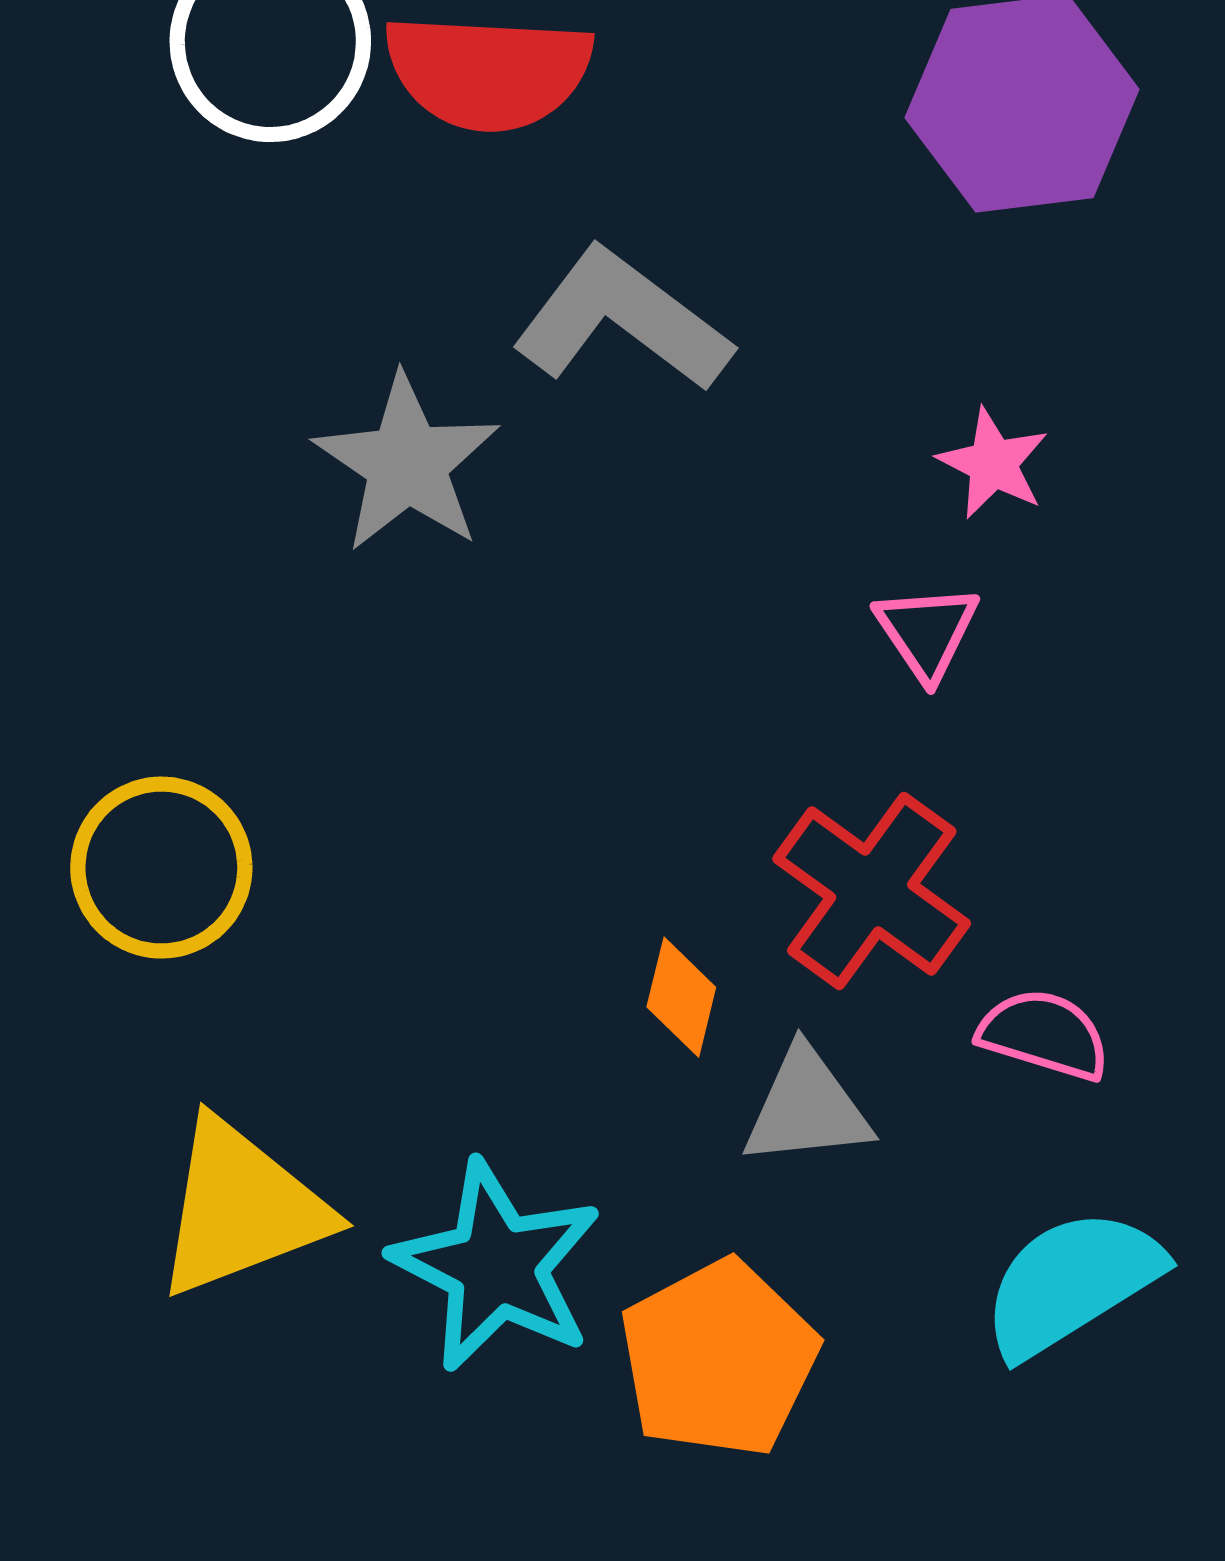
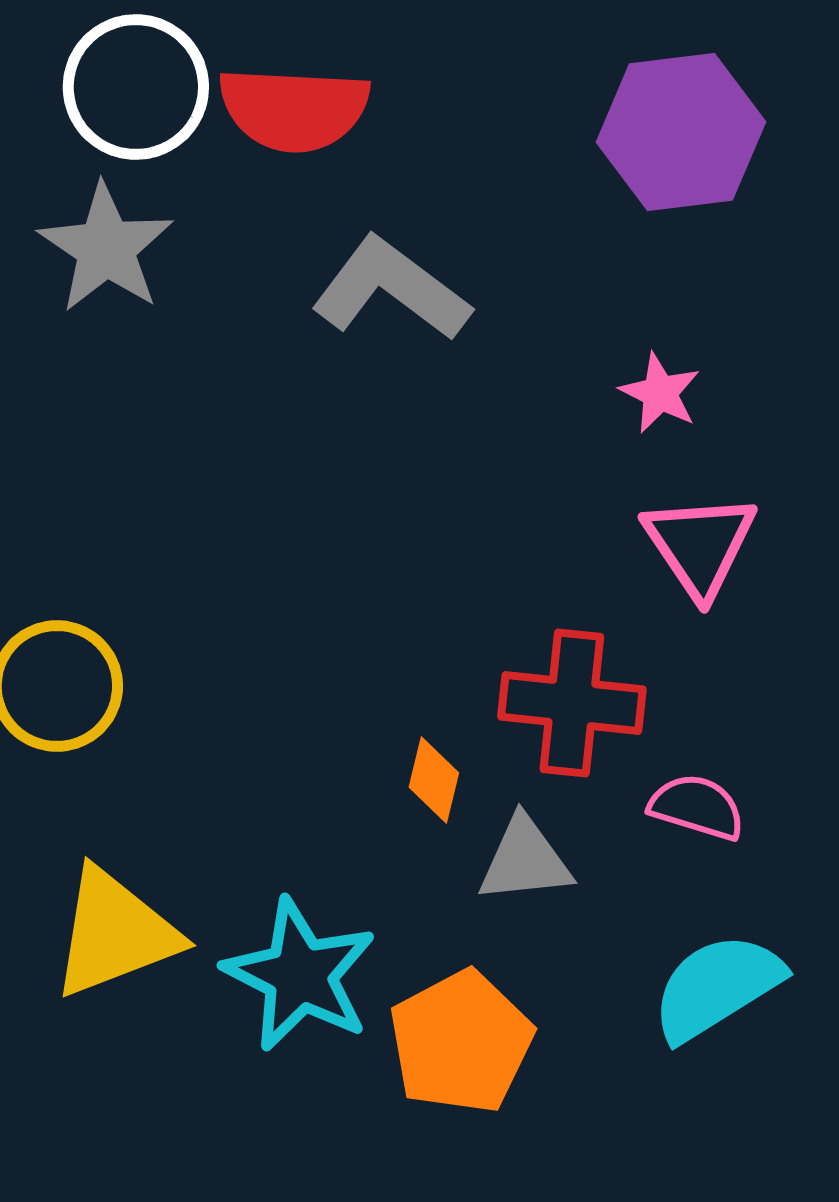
gray star: (407, 463) -> (106, 248), moved
pink triangle: (927, 632) -> (700, 545), moved, size x1.5
red cross: (872, 891) -> (572, 703), turned -30

